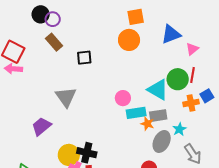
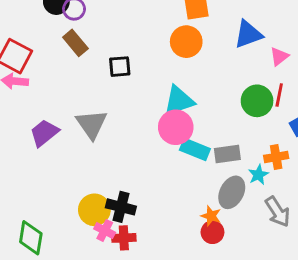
cyan triangle: (158, 90) -> (179, 101), moved, turned -50
pink circle: (123, 98) -> (176, 127), size x1.5
orange cross: (191, 103) -> (276, 157), moved
cyan rectangle: (136, 113) -> (195, 149), turned 30
orange star: (147, 124) -> (211, 216), moved
purple trapezoid: (41, 126) -> (44, 133), moved

